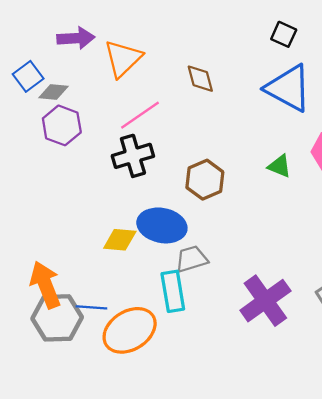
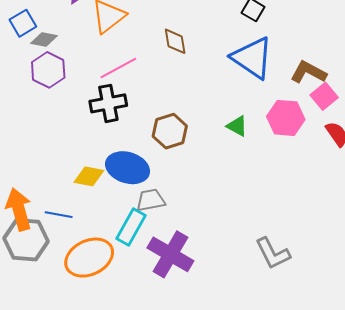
cyan rectangle: (173, 291) -> (131, 227), turned 33
purple cross: (265, 301) -> (170, 254), moved, turned -30
blue line: (91, 307) -> (59, 215), moved

